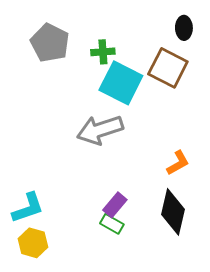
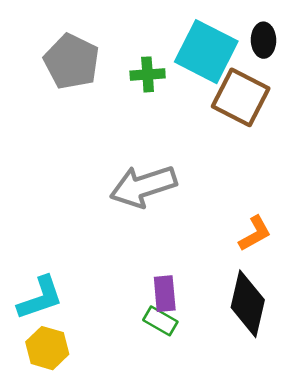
cyan square: (121, 83) -> (206, 52), moved
purple rectangle: (115, 205) -> (165, 294), turned -45

